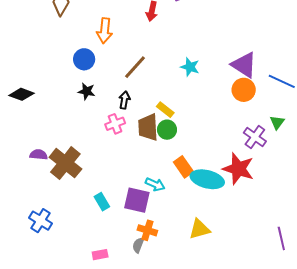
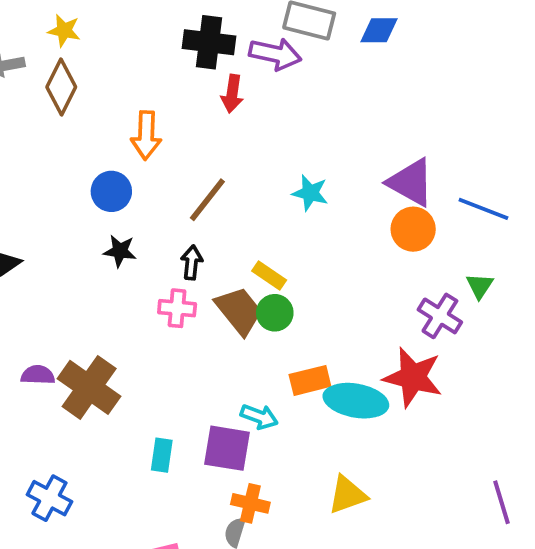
pink cross: (115, 124) -> (177, 308), turned 30
brown trapezoid: (148, 127) -> (239, 311), turned 148
orange rectangle: (183, 167) -> (310, 380), turned -65
cyan rectangle: (102, 202) -> (162, 455), turned 42

